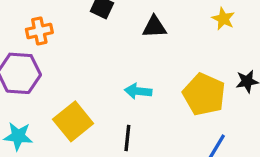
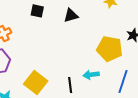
cyan arrow: (138, 91) -> (91, 75), moved

